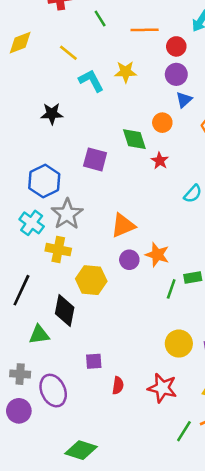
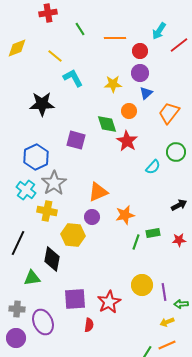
yellow star: (126, 72) -> (113, 84), moved
black star: (52, 114) -> (42, 104), size x1.4
red star: (160, 161) -> (127, 141), size x1.5
orange star: (157, 255) -> (125, 215), turned -30
purple circle: (129, 260) -> (92, 217), moved
purple square: (94, 361) -> (75, 299), size x1.6
red semicircle: (118, 385) -> (89, 325), moved
red star: (162, 388) -> (109, 302), moved, turned 30

